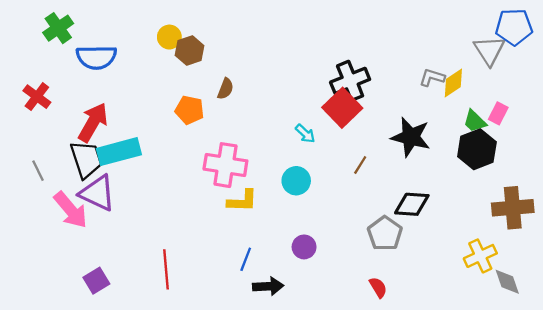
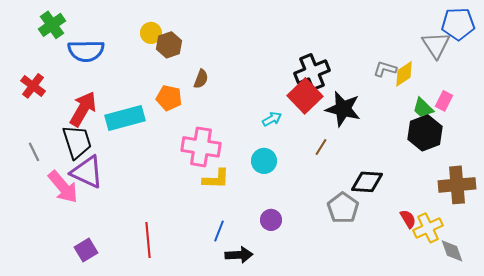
cyan arrow: (305, 134) -> (272, 119), turned -72
black star: (411, 137) -> (343, 109), moved
cyan rectangle: (119, 152) -> (125, 118), moved
red semicircle: (378, 287) -> (408, 219), moved

